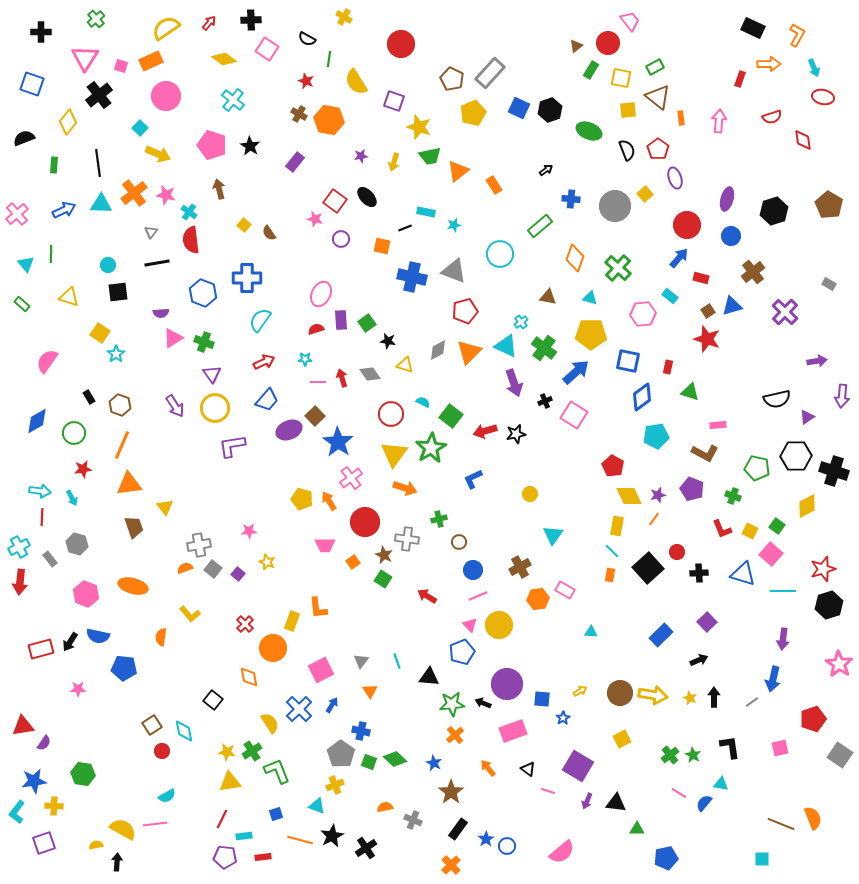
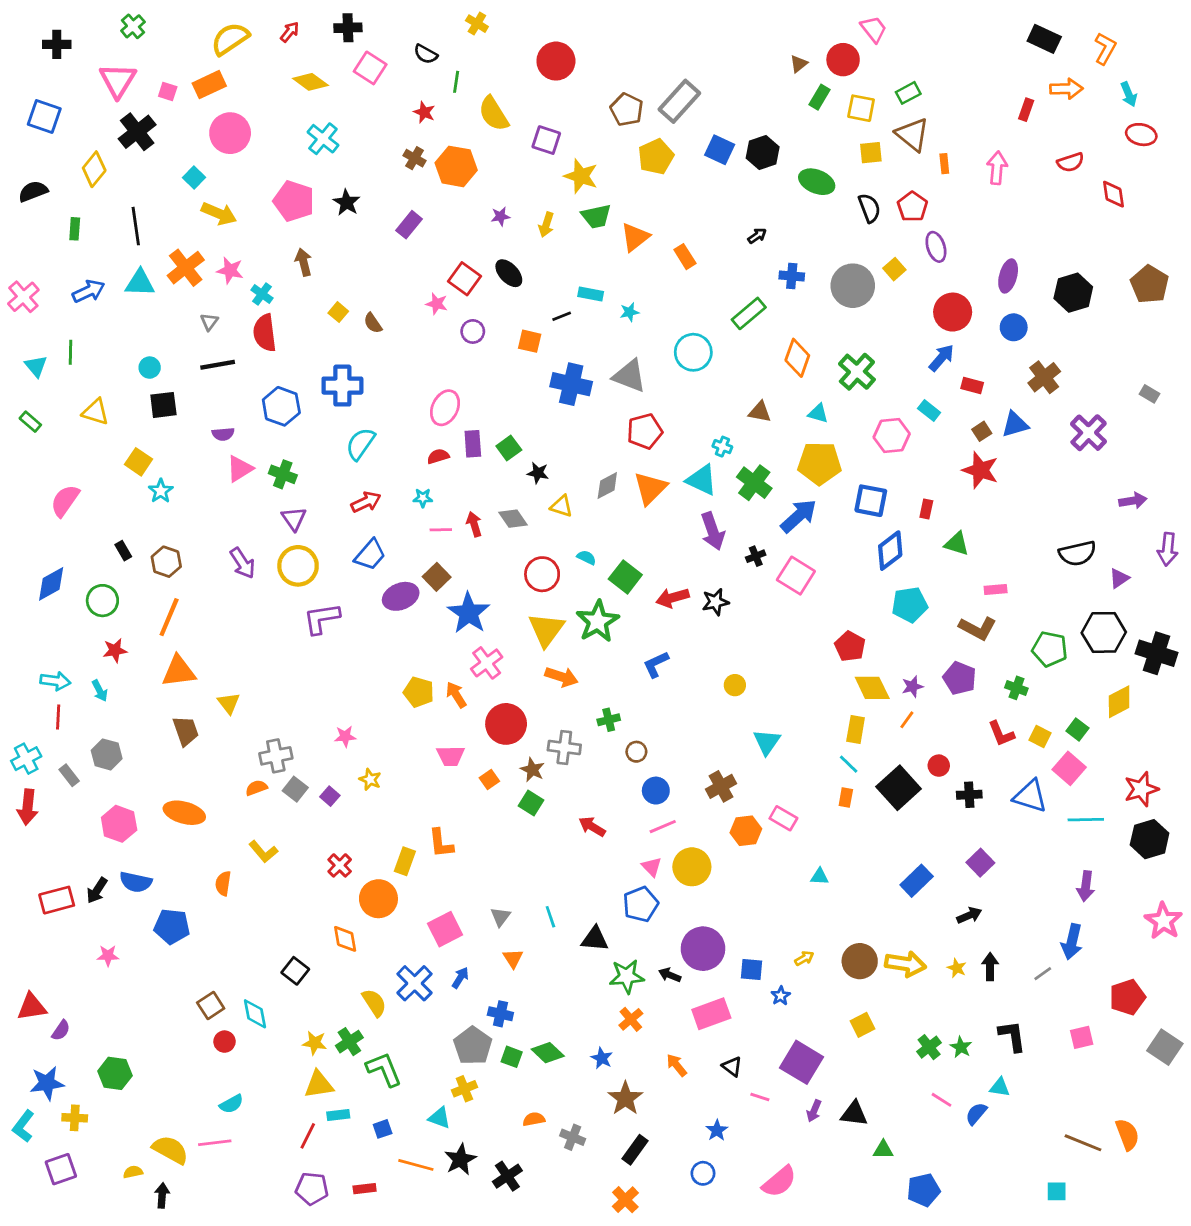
cyan cross: (521, 322) -> (722, 447), turned -32
cyan rectangle: (244, 836) -> (338, 1115), moved
blue star: (486, 839) -> (717, 1130), moved

